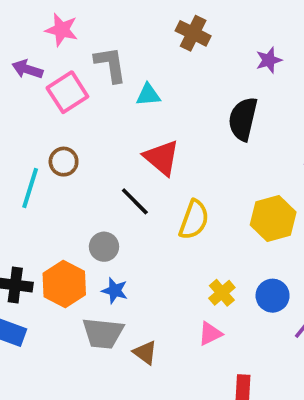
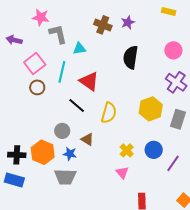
pink star: (62, 30) -> (41, 17), moved
brown cross: (193, 33) -> (103, 25), moved
purple star: (269, 60) -> (128, 22), moved
pink square: (67, 92) -> (35, 64), moved
cyan line: (30, 188) -> (62, 72), moved
pink triangle: (210, 334) -> (122, 173), turned -40
brown triangle: (145, 353) -> (87, 139), moved

